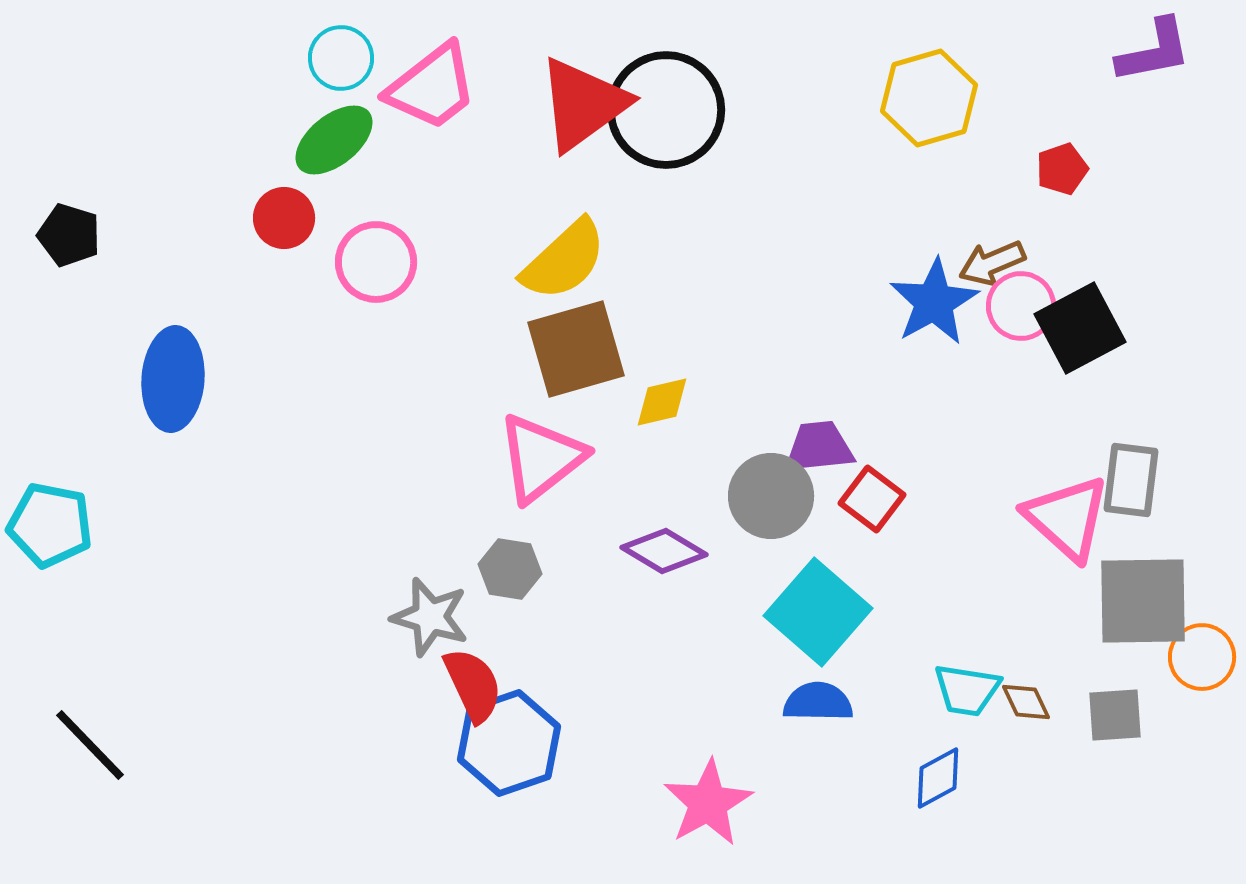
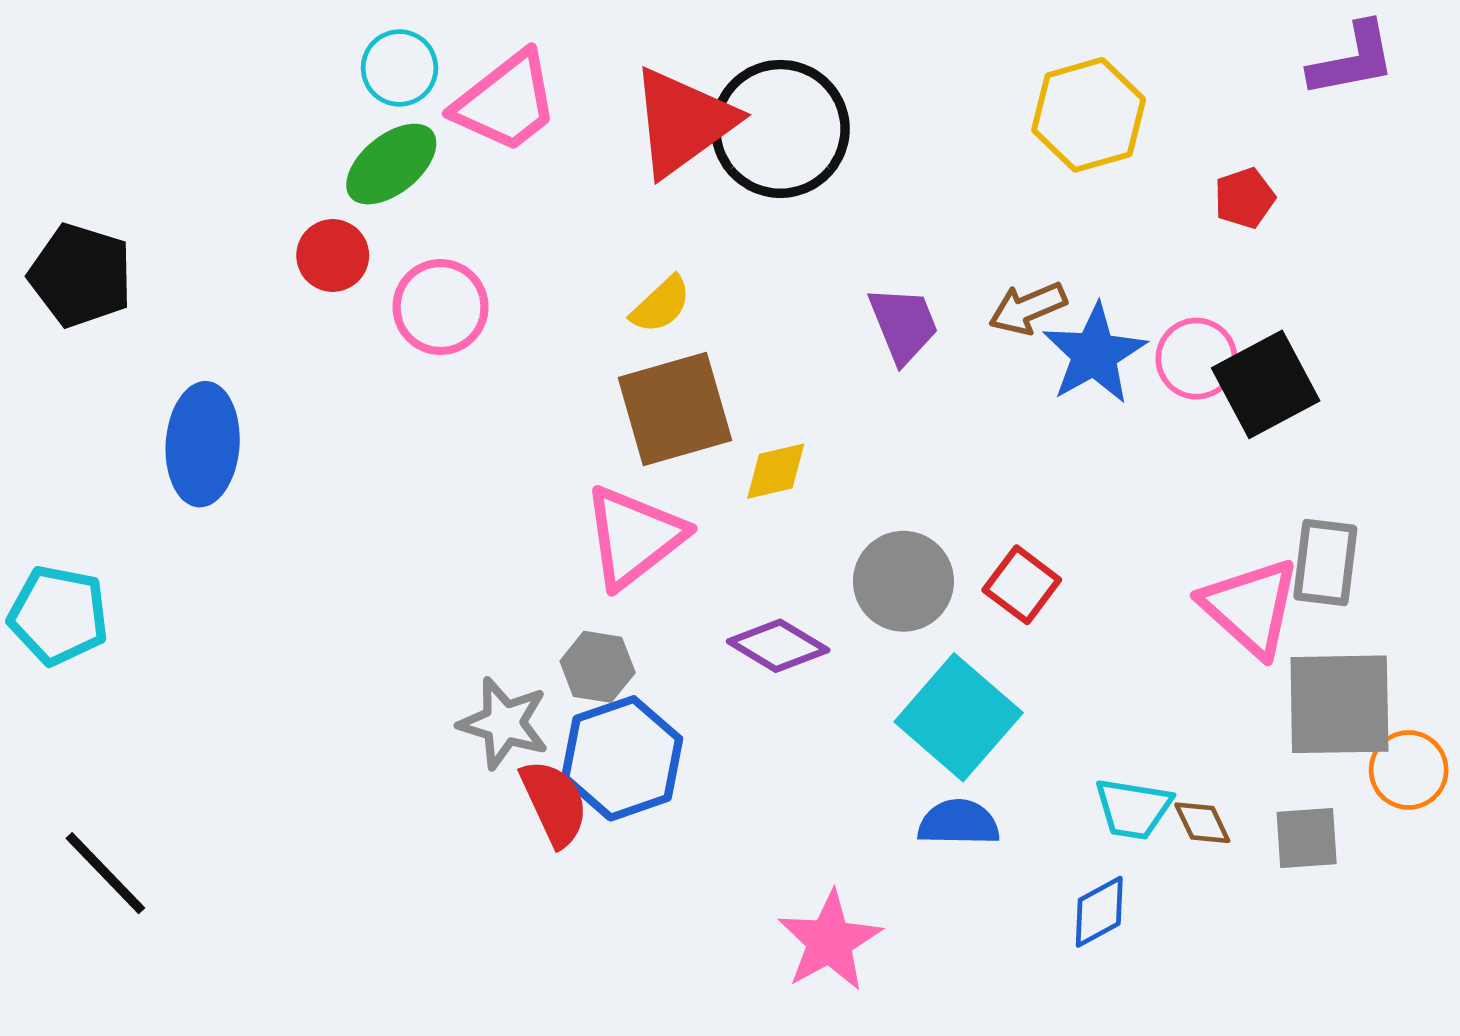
black pentagon: (69, 235) -> (81, 275), size x1.4
yellow semicircle: (564, 260) -> (661, 305), size x0.6
brown arrow: (992, 263) -> (1028, 308), moved
purple trapezoid: (819, 447) -> (903, 325), moved, turned 74
blue hexagon: (509, 743) -> (622, 758), moved

